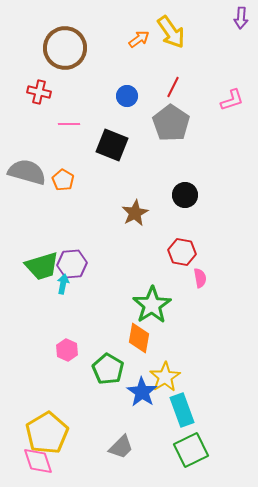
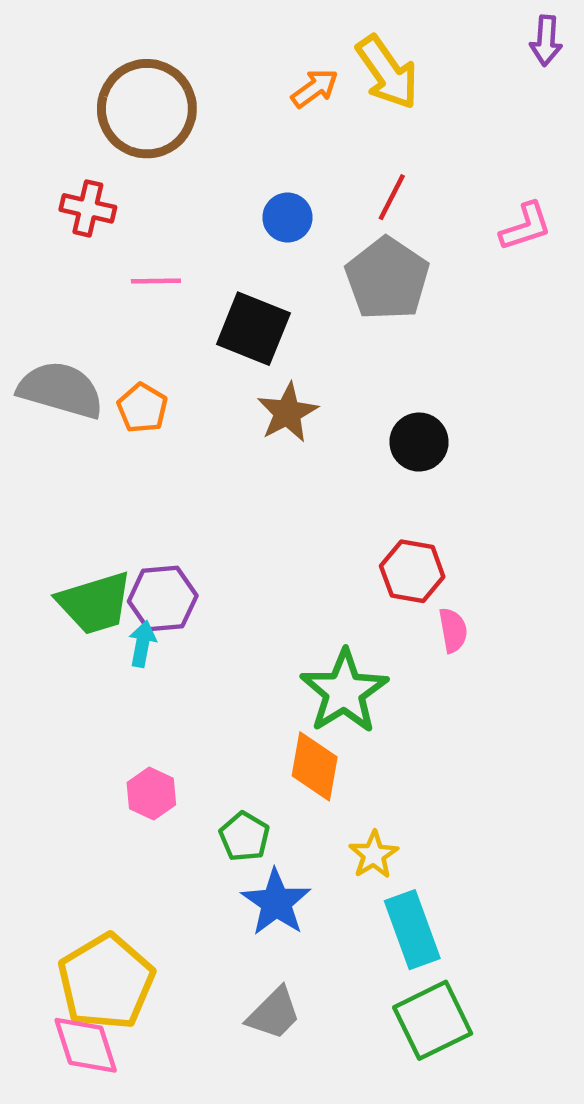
brown star: (135, 213) -> (287, 413), moved
green pentagon: (108, 369) -> (244, 837), size x0.7
yellow star: (165, 377) -> (374, 855), size x0.7
blue star: (142, 392) -> (276, 902), moved

